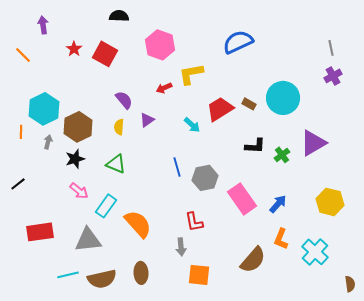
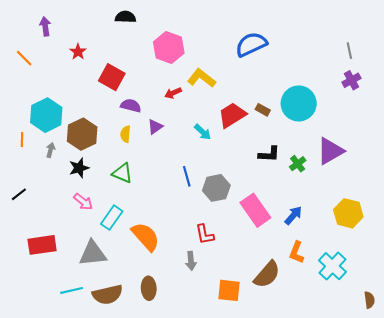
red square: (105, 54) -> (112, 77), moved
yellow L-shape: (191, 74) -> (202, 78), turned 48
purple semicircle: (124, 100) -> (131, 106), turned -36
orange square: (199, 275) -> (229, 290), moved

